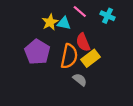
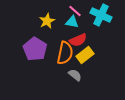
cyan cross: (108, 16) -> (101, 15), size x1.5
cyan triangle: (64, 23) -> (72, 22), moved
red semicircle: (83, 42) -> (78, 40), turned -90

